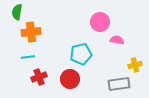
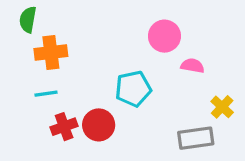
yellow cross: (135, 65) -> (222, 107), turned -32
red circle: (70, 79) -> (99, 125), moved

